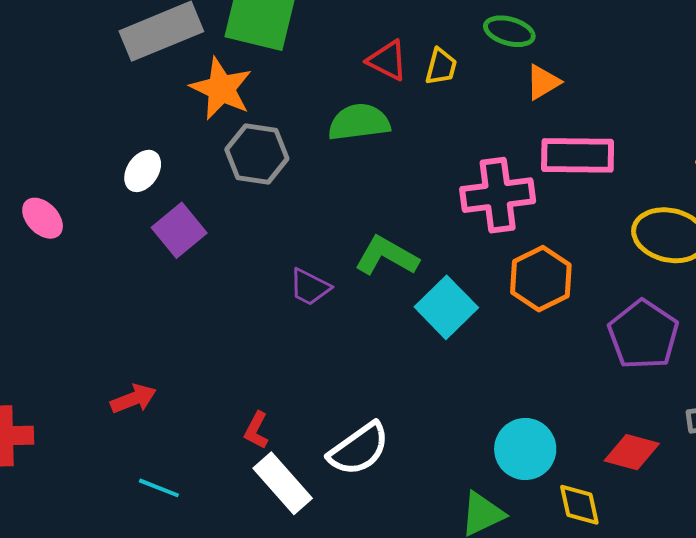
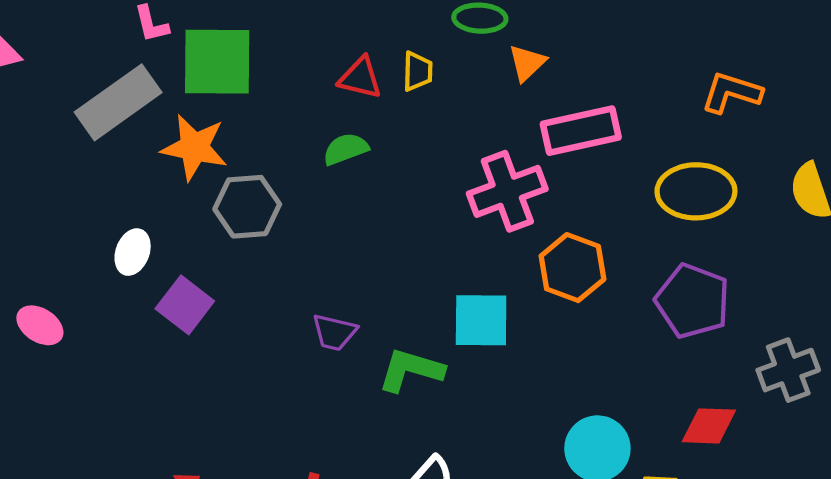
green semicircle: (359, 122) -> (346, 149), size x0.7
green L-shape: (387, 256) -> (411, 370), moved
cyan square: (446, 307) -> (481, 320), turned -32

